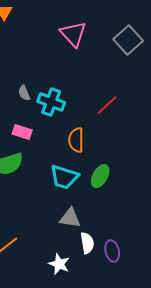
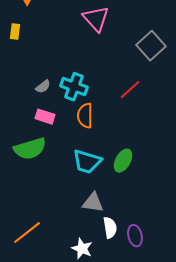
gray square: (128, 40) -> (151, 46), moved
gray semicircle: (24, 93) -> (43, 87), moved, turned -105
orange semicircle: (76, 140) -> (85, 116), moved

